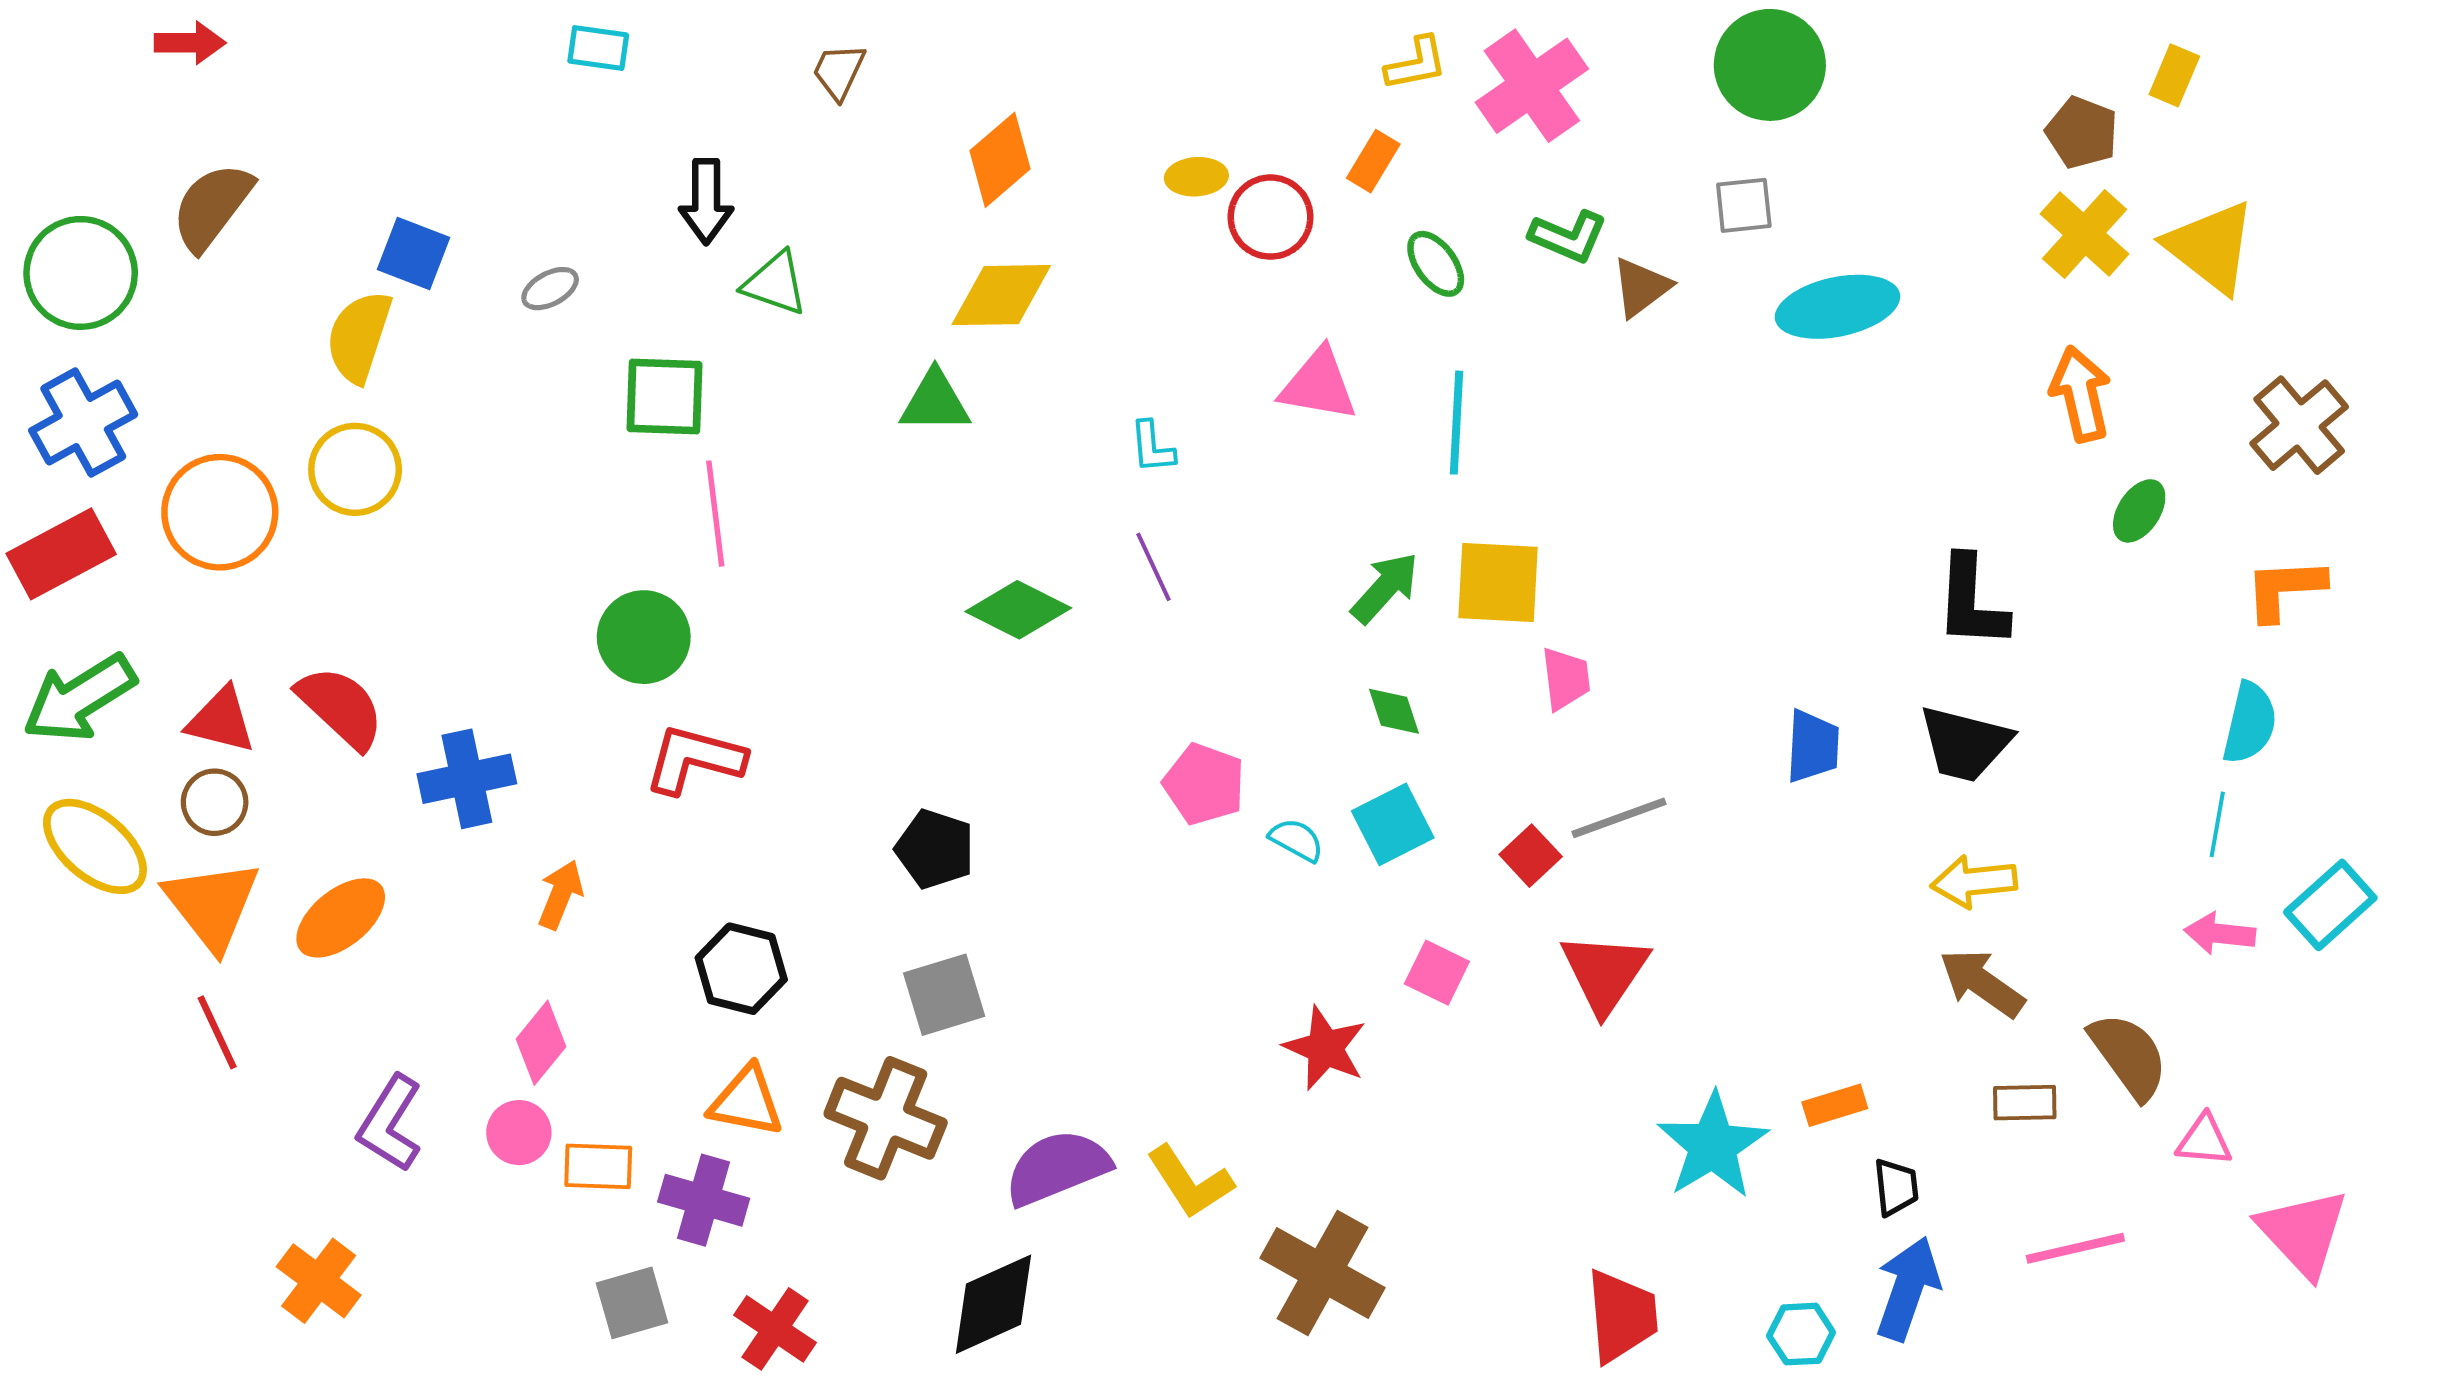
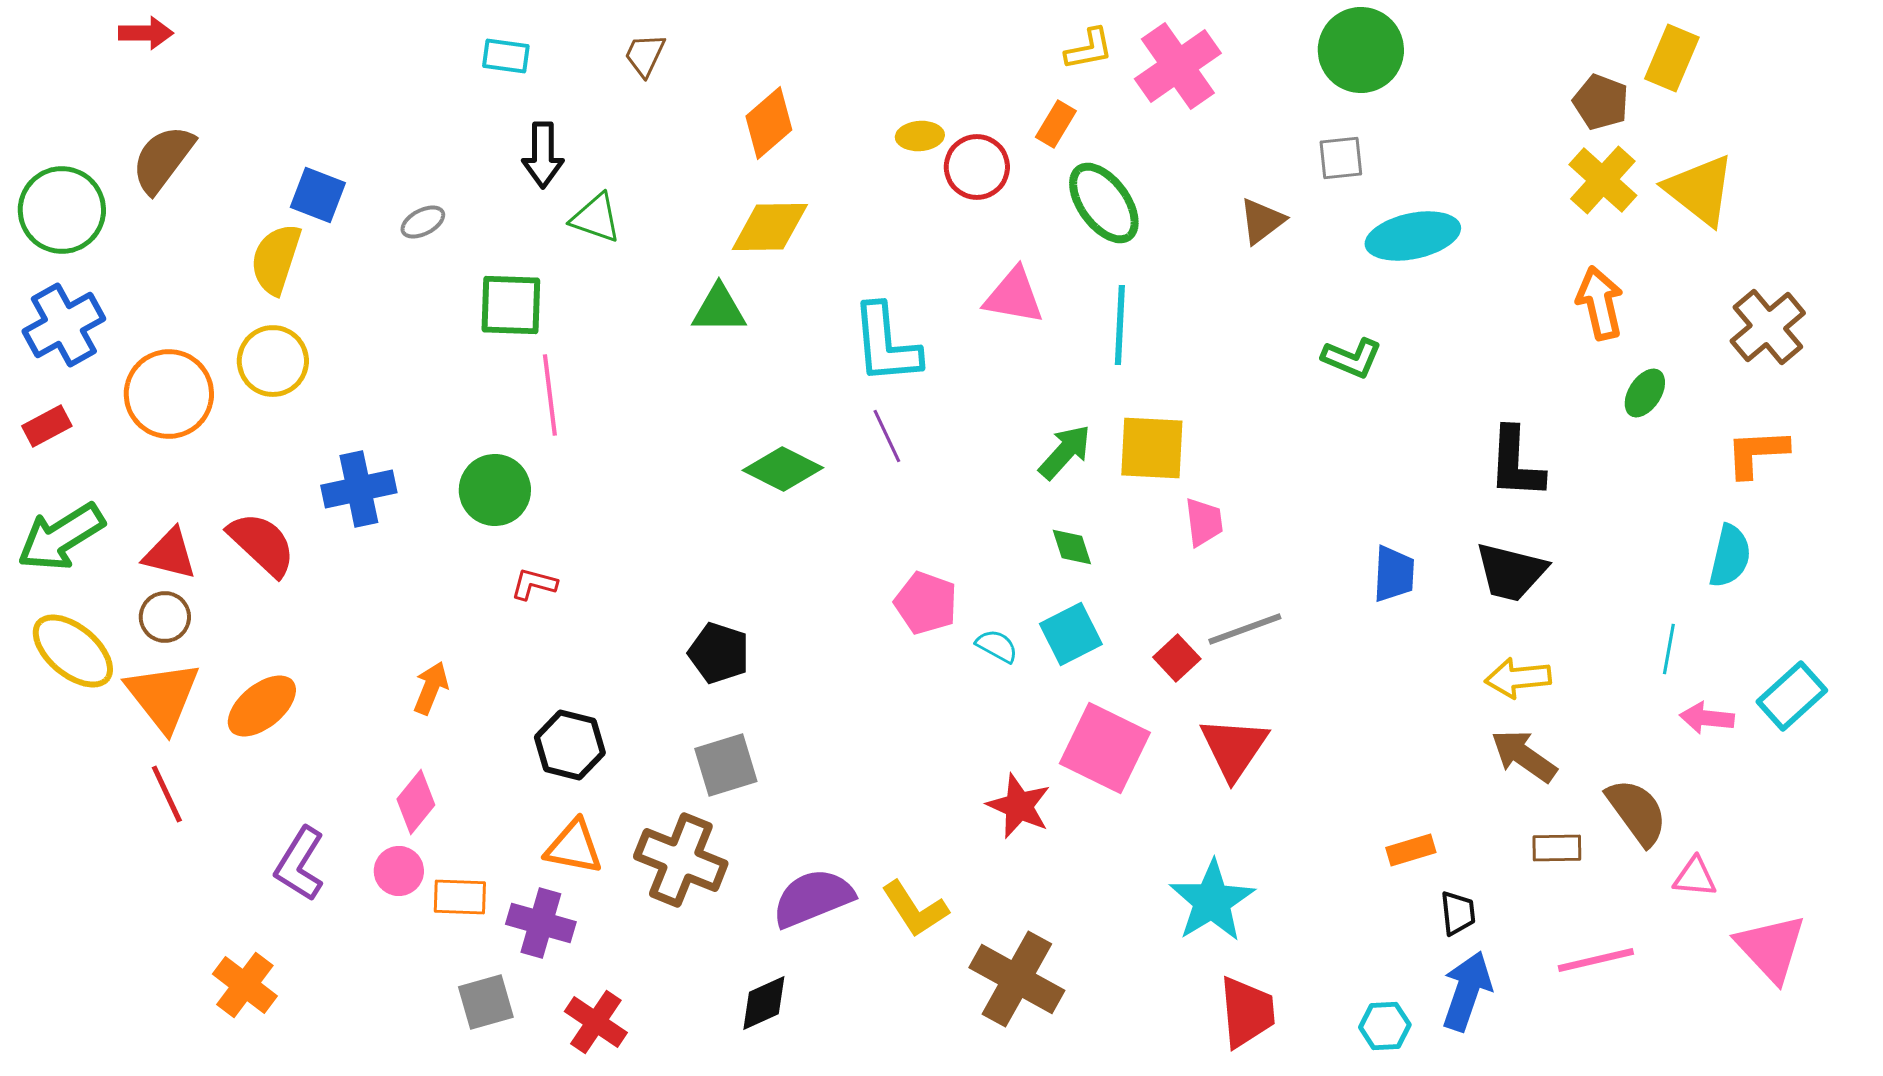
cyan rectangle: (598, 48) -> (506, 56), moved
yellow rectangle: (2174, 75) -> (1672, 58), size x1.4
green L-shape: (1568, 237) -> (1352, 358), moved
green ellipse: (1436, 264) -> (1104, 203), size x1.6
cyan L-shape: (1152, 447) -> (886, 344), size x2.0
red rectangle: (61, 554) -> (47, 426), size x0.6
red L-shape: (694, 759) -> (534, 584), size x0.6
blue cross: (467, 779) -> (359, 489), moved
cyan line: (2217, 824) -> (1669, 649), moved
pink square: (1437, 973) -> (1105, 748), size x1.8
cyan star: (1713, 1146) -> (1212, 901), moved
black diamond: (994, 1304) -> (764, 1003), size x0.7

